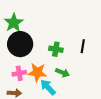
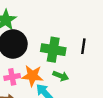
green cross: (56, 49) -> (53, 50), size x1.5

